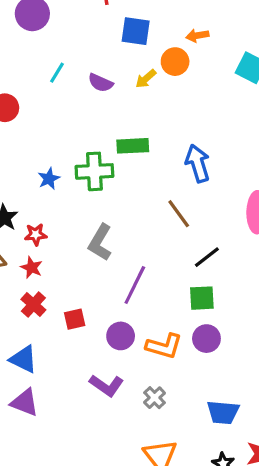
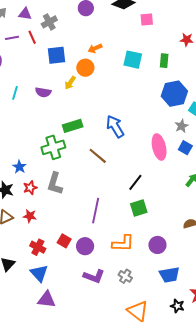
blue star: (49, 179) -> (19, 167), moved
brown line: (179, 214) -> (98, 156), moved
red star: (36, 235) -> (30, 188), moved
gray L-shape: (100, 242) -> (55, 184), moved
red cross: (33, 305) -> (38, 247), moved
red square: (75, 319) -> (64, 241), turned -32
purple circle: (121, 336) -> (85, 246), moved
purple circle: (206, 339) -> (157, 245), moved
blue triangle: (23, 359) -> (39, 273), turned 36

